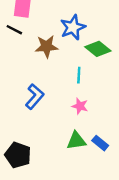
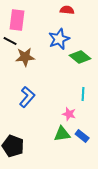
brown star: (47, 46) -> (25, 57), moved
cyan line: (79, 75) -> (83, 94), moved
pink star: (80, 106) -> (69, 114), moved

